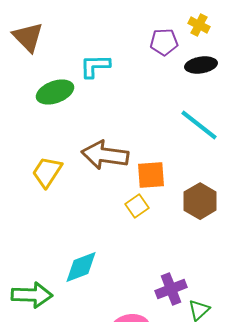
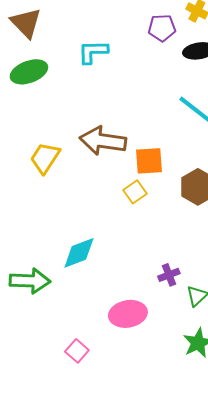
green ellipse: (55, 92) -> (29, 72), moved
purple cross: (171, 289) -> (169, 275), size x0.7

